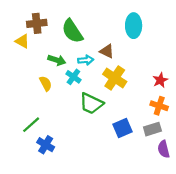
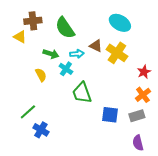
cyan ellipse: (134, 26) -> (120, 23), turned -60
yellow cross: (115, 78) -> (117, 53), moved
green trapezoid: (91, 104) -> (82, 93), turned 45
orange cross: (159, 106) -> (143, 95), turned 35
blue square: (122, 128) -> (110, 115), turned 30
purple semicircle: (164, 149) -> (138, 143), moved

